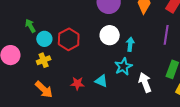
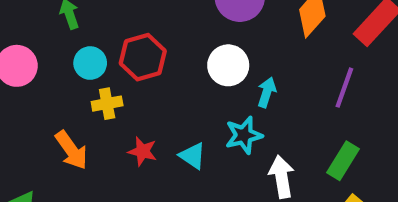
cyan circle: (44, 39) -> (90, 63), moved
yellow cross: (44, 60) -> (107, 104), moved

